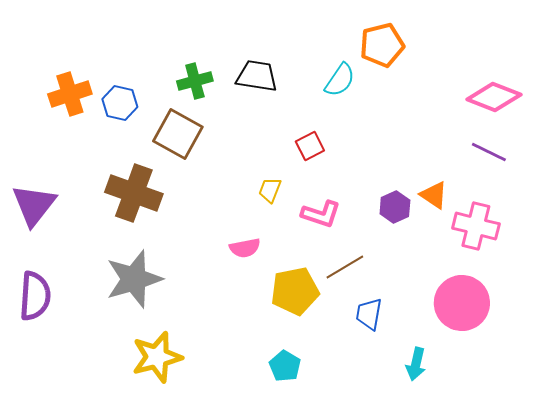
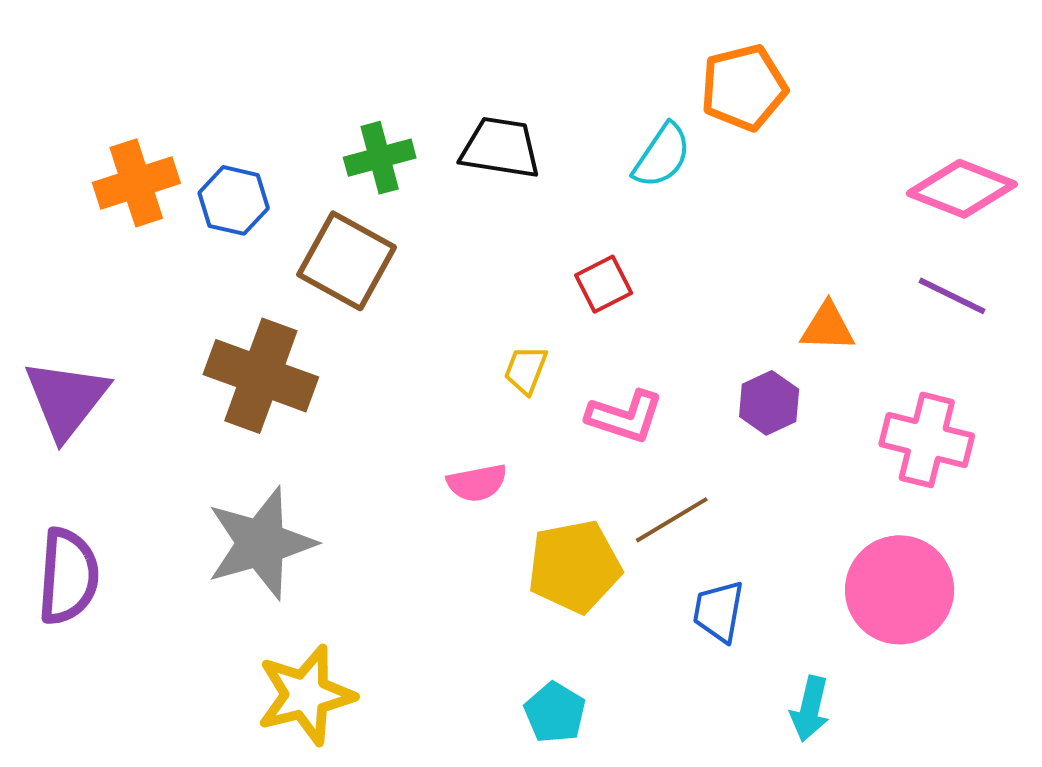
orange triangle: (434, 195) -> (827, 327), moved, turned -32

